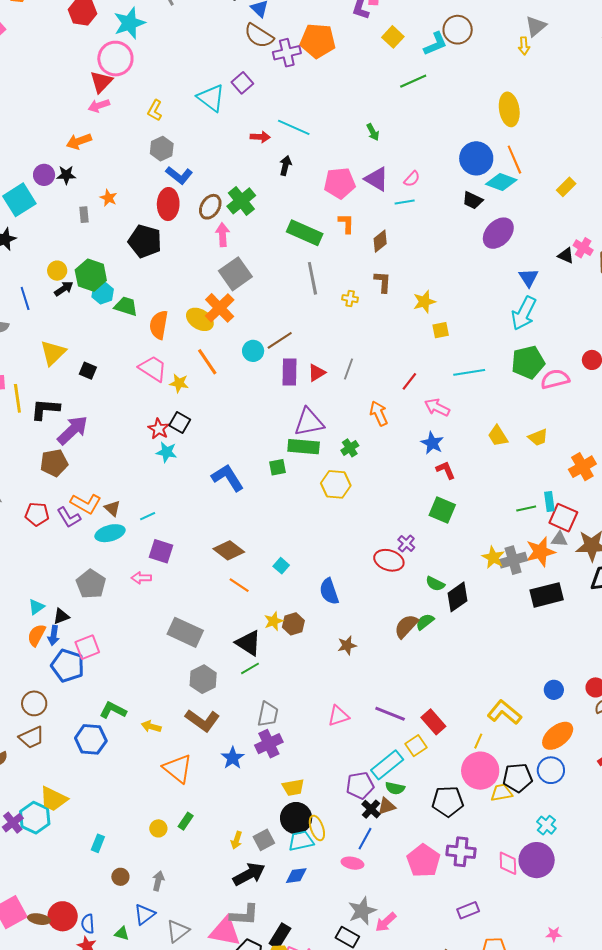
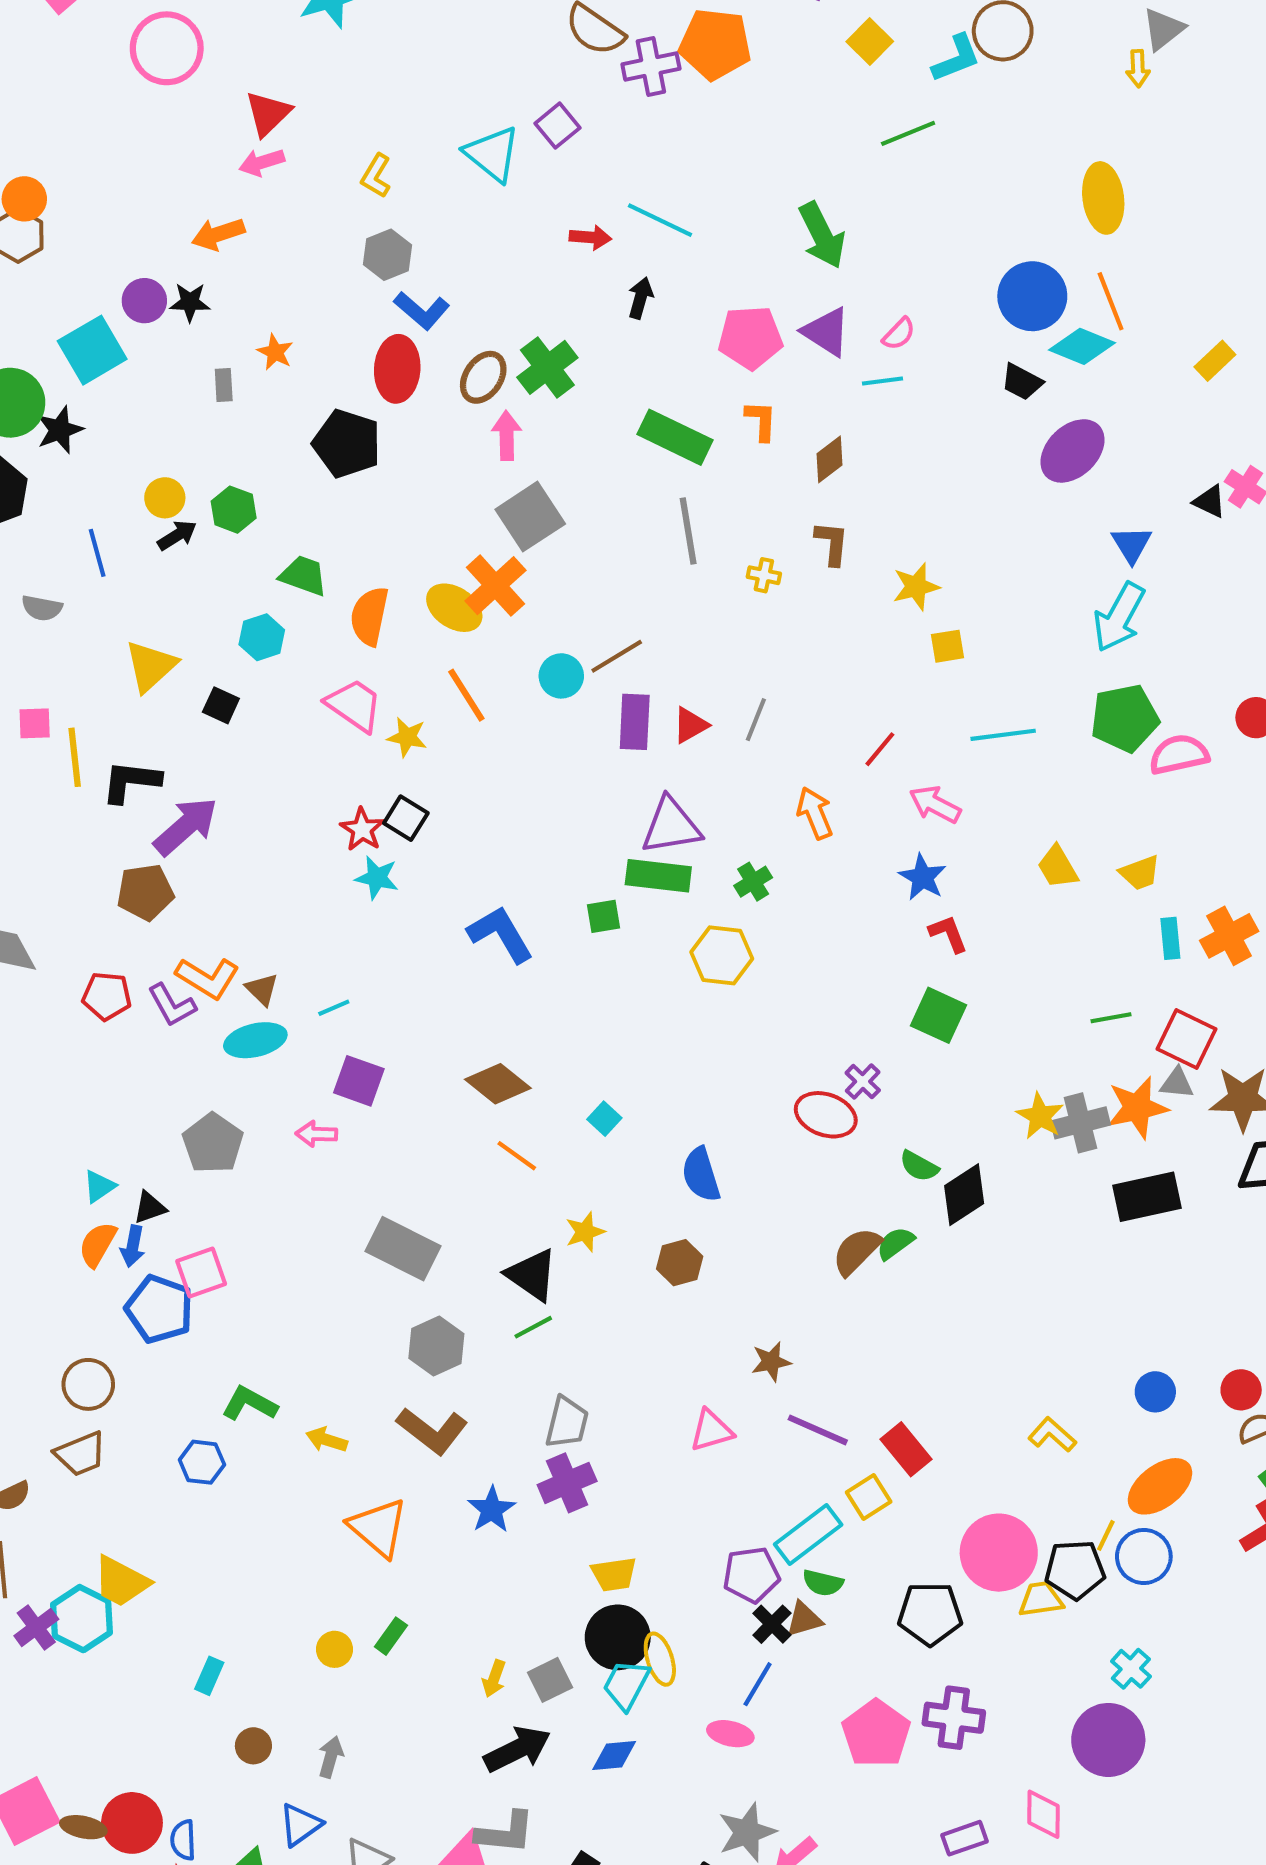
pink circle: (115, 59) -> (167, 48), moved
green arrow: (373, 132) -> (822, 235), size x1.8
green hexagon: (91, 275) -> (234, 510), size x0.7
cyan hexagon: (103, 293) -> (262, 637), moved
cyan rectangle: (549, 501) -> (1170, 938), moved
brown hexagon: (293, 624) -> (680, 1263), moved
brown star: (347, 645) -> (771, 1362), moved
yellow L-shape: (504, 712) -> (1052, 1435), size x0.7
blue hexagon: (91, 739) -> (202, 1462), size x0.7
yellow line: (478, 741) -> (1106, 1535), moved
cyan trapezoid: (301, 841) -> (626, 1685), turned -52
pink diamond: (508, 863) -> (1044, 1814), moved

